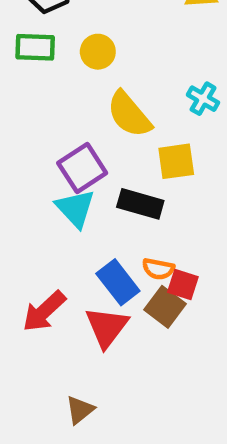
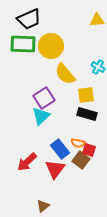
green rectangle: (35, 47) -> (23, 44), size x1.4
yellow circle: (98, 52) -> (51, 46), size x1.6
black rectangle: (140, 204) -> (87, 114), moved
cyan triangle: (75, 208) -> (41, 116), turned 30

